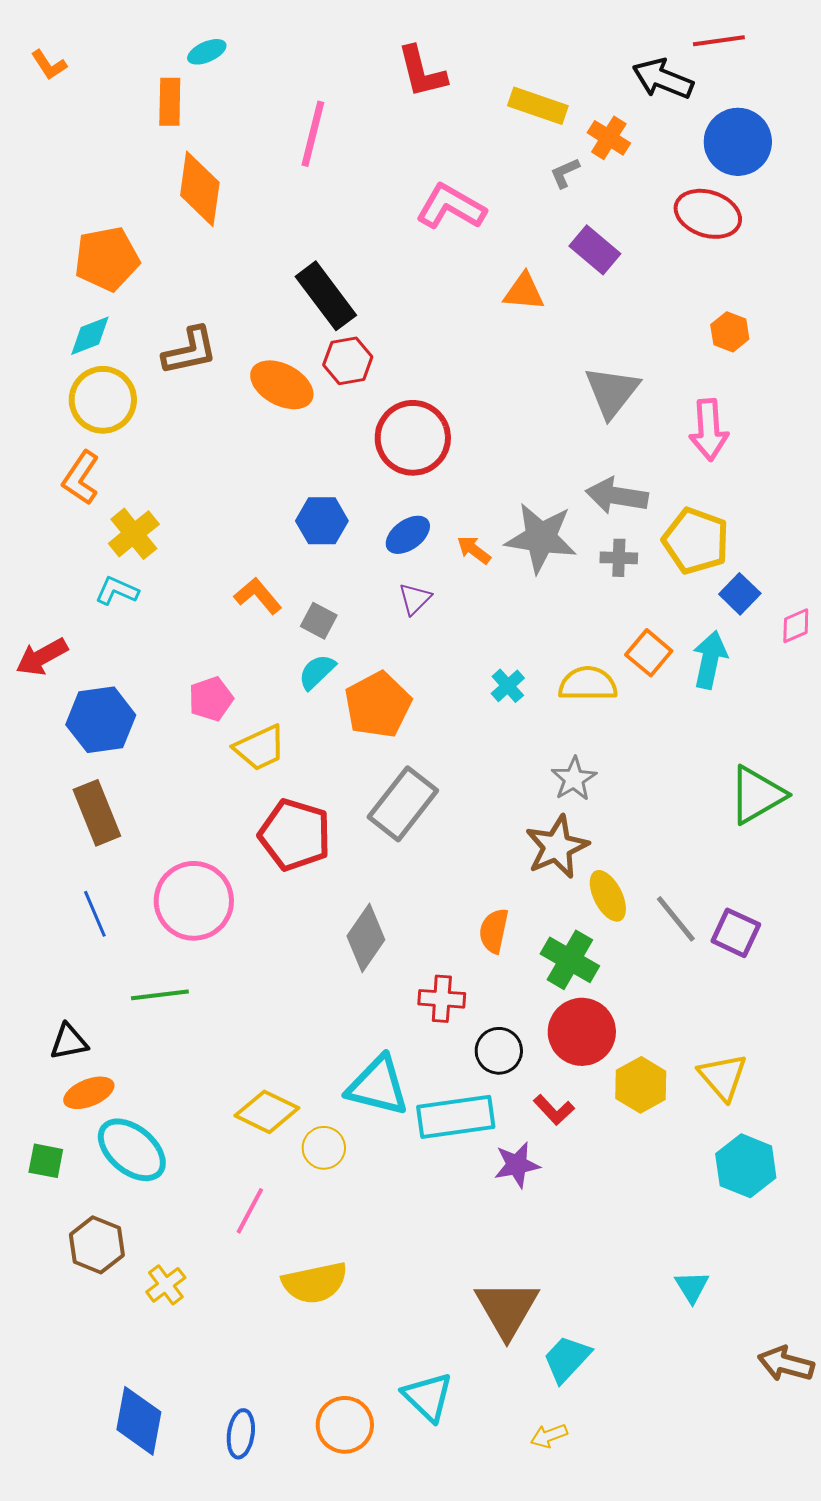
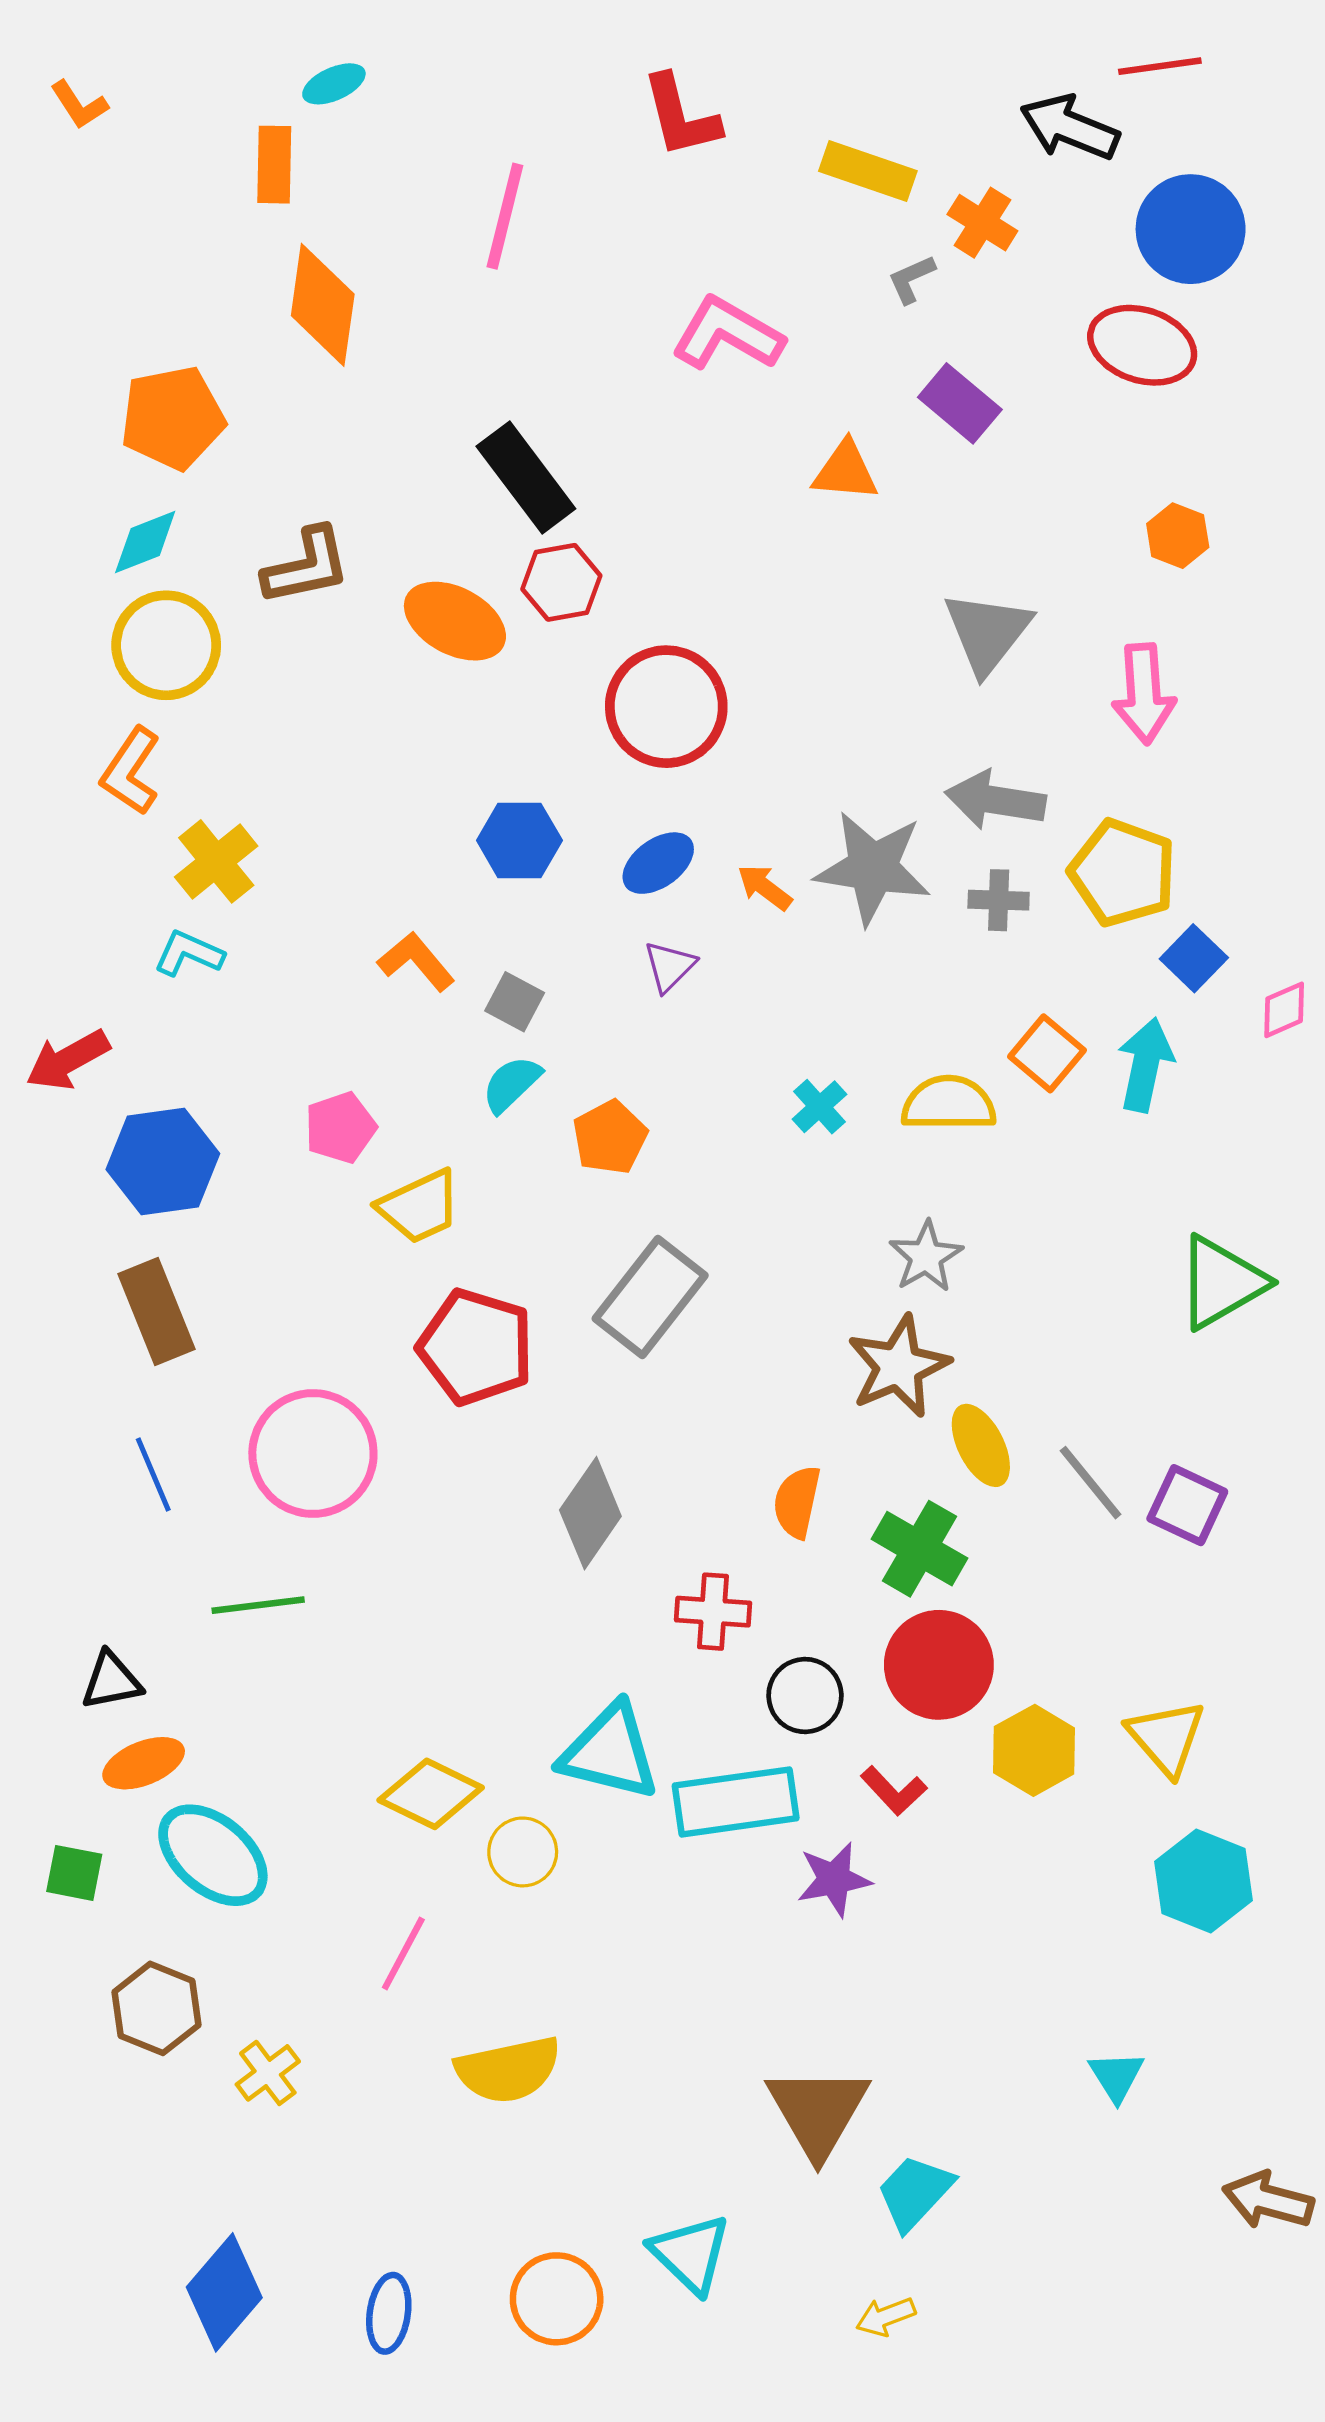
orange pentagon: (378, 705) -> (610, 1137), size x0.7
blue diamond: (139, 1421) -> (224, 2292), turned 30

